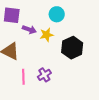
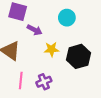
yellow star: (47, 35) -> (52, 49), moved

